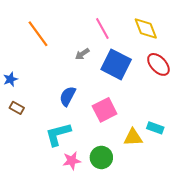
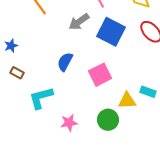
gray arrow: (82, 54) -> (79, 22), size x1.5
cyan L-shape: (58, 134) -> (41, 98), moved
green circle: (101, 157) -> (108, 120), moved

